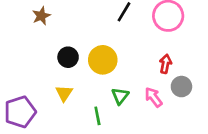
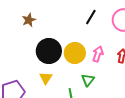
black circle: (68, 57) -> (49, 51), size x1.6
pink arrow: (153, 97) -> (98, 54), moved, turned 56

